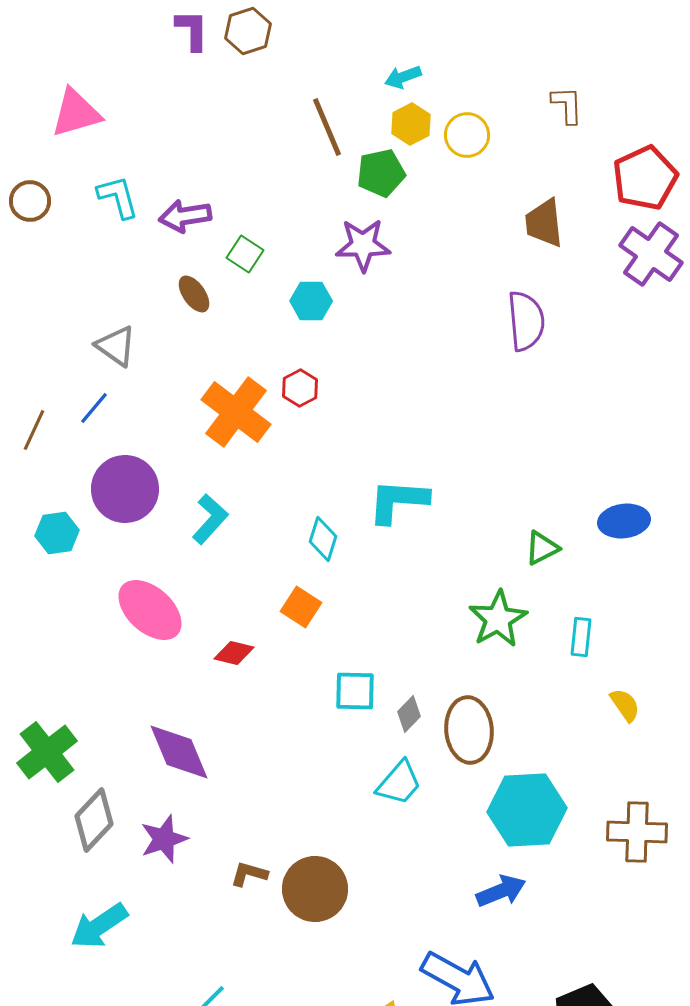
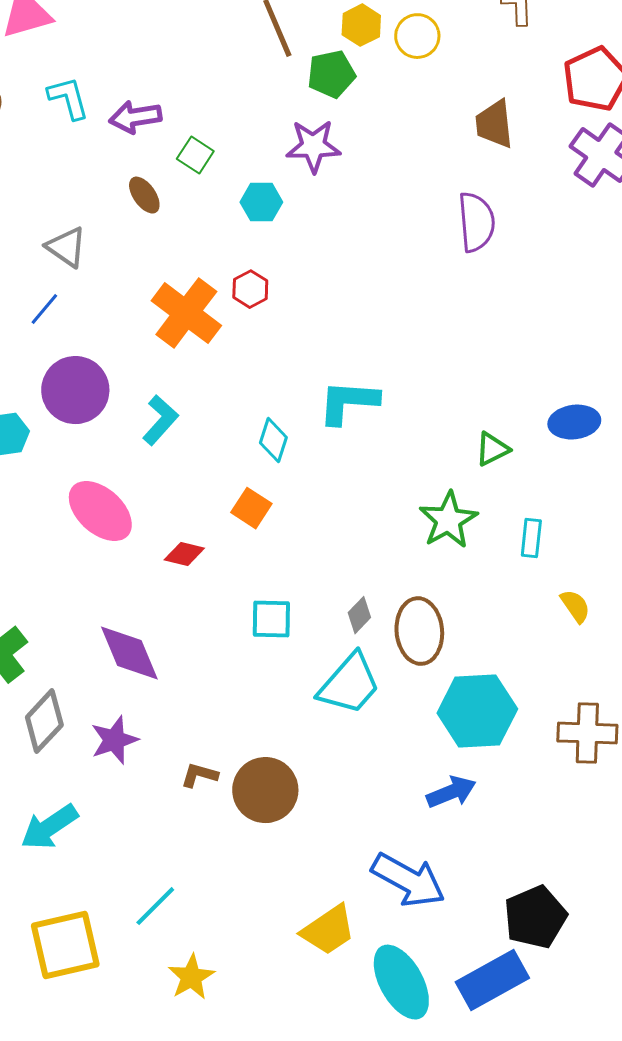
cyan square: (355, 691) -> (271, 619), moved
cyan trapezoid: (399, 783) -> (349, 684), size x1.4

